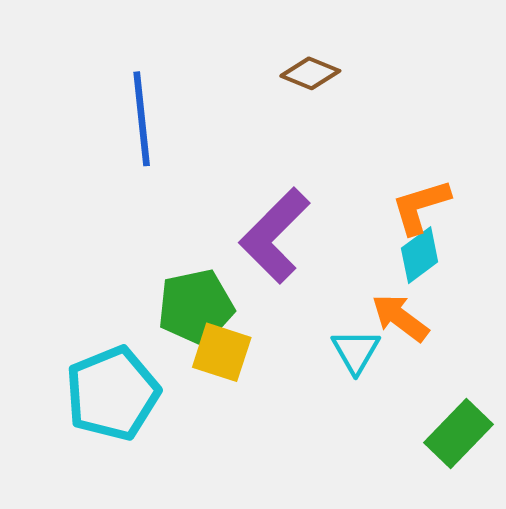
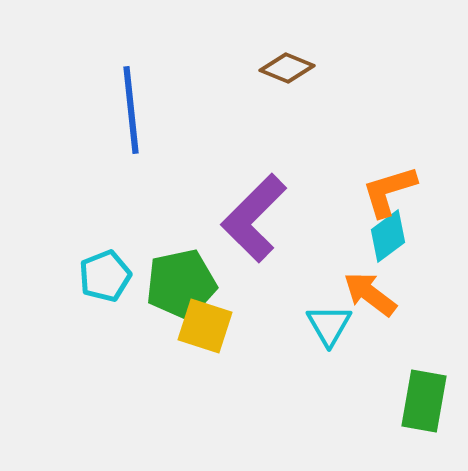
cyan pentagon: (112, 393) -> (105, 276), moved, size x0.6
green rectangle: (458, 433) -> (424, 401), turned -34

